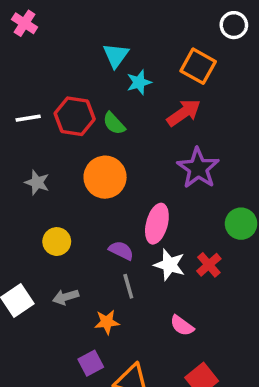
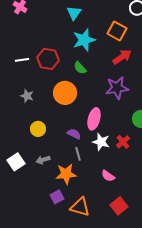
cyan triangle: (116, 55) -> (74, 13), moved
cyan star: (139, 82) -> (84, 40), size x1.6
red arrow: (184, 113) -> (122, 57), moved
green semicircle: (114, 123) -> (80, 68), moved
purple star: (198, 168) -> (117, 88), turned 30
orange star: (107, 322) -> (66, 174), size x1.5

